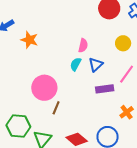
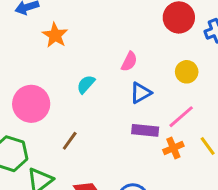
cyan semicircle: (76, 64) -> (86, 84), moved
pink circle: (44, 88) -> (31, 104), moved
orange cross: (127, 112) -> (173, 148), moved

